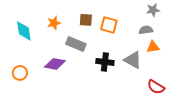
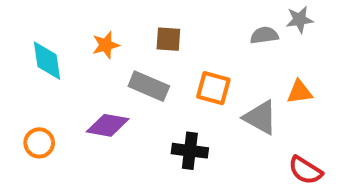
orange square: (109, 25) -> (213, 88), moved
gray semicircle: (146, 30) -> (264, 35), moved
black cross: (105, 62) -> (190, 151), moved

